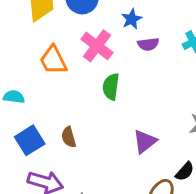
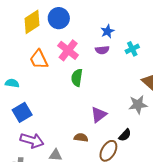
blue star: (132, 19) -> (107, 31), moved
brown semicircle: (69, 137) -> (81, 138), moved, turned 112

